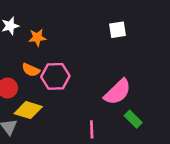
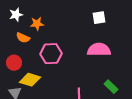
orange semicircle: (31, 70) -> (23, 38), moved
pink semicircle: (118, 92) -> (99, 50), moved, turned -135

